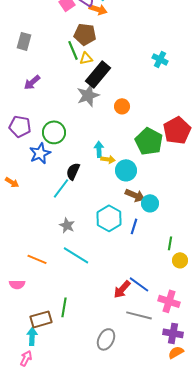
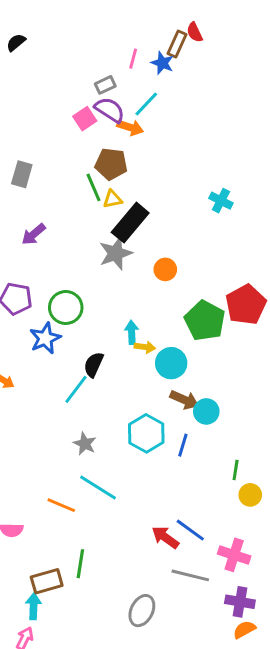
orange line: (37, 259) -> (61, 505), moved
red arrow: (122, 289) -> (165, 537), turned 84

